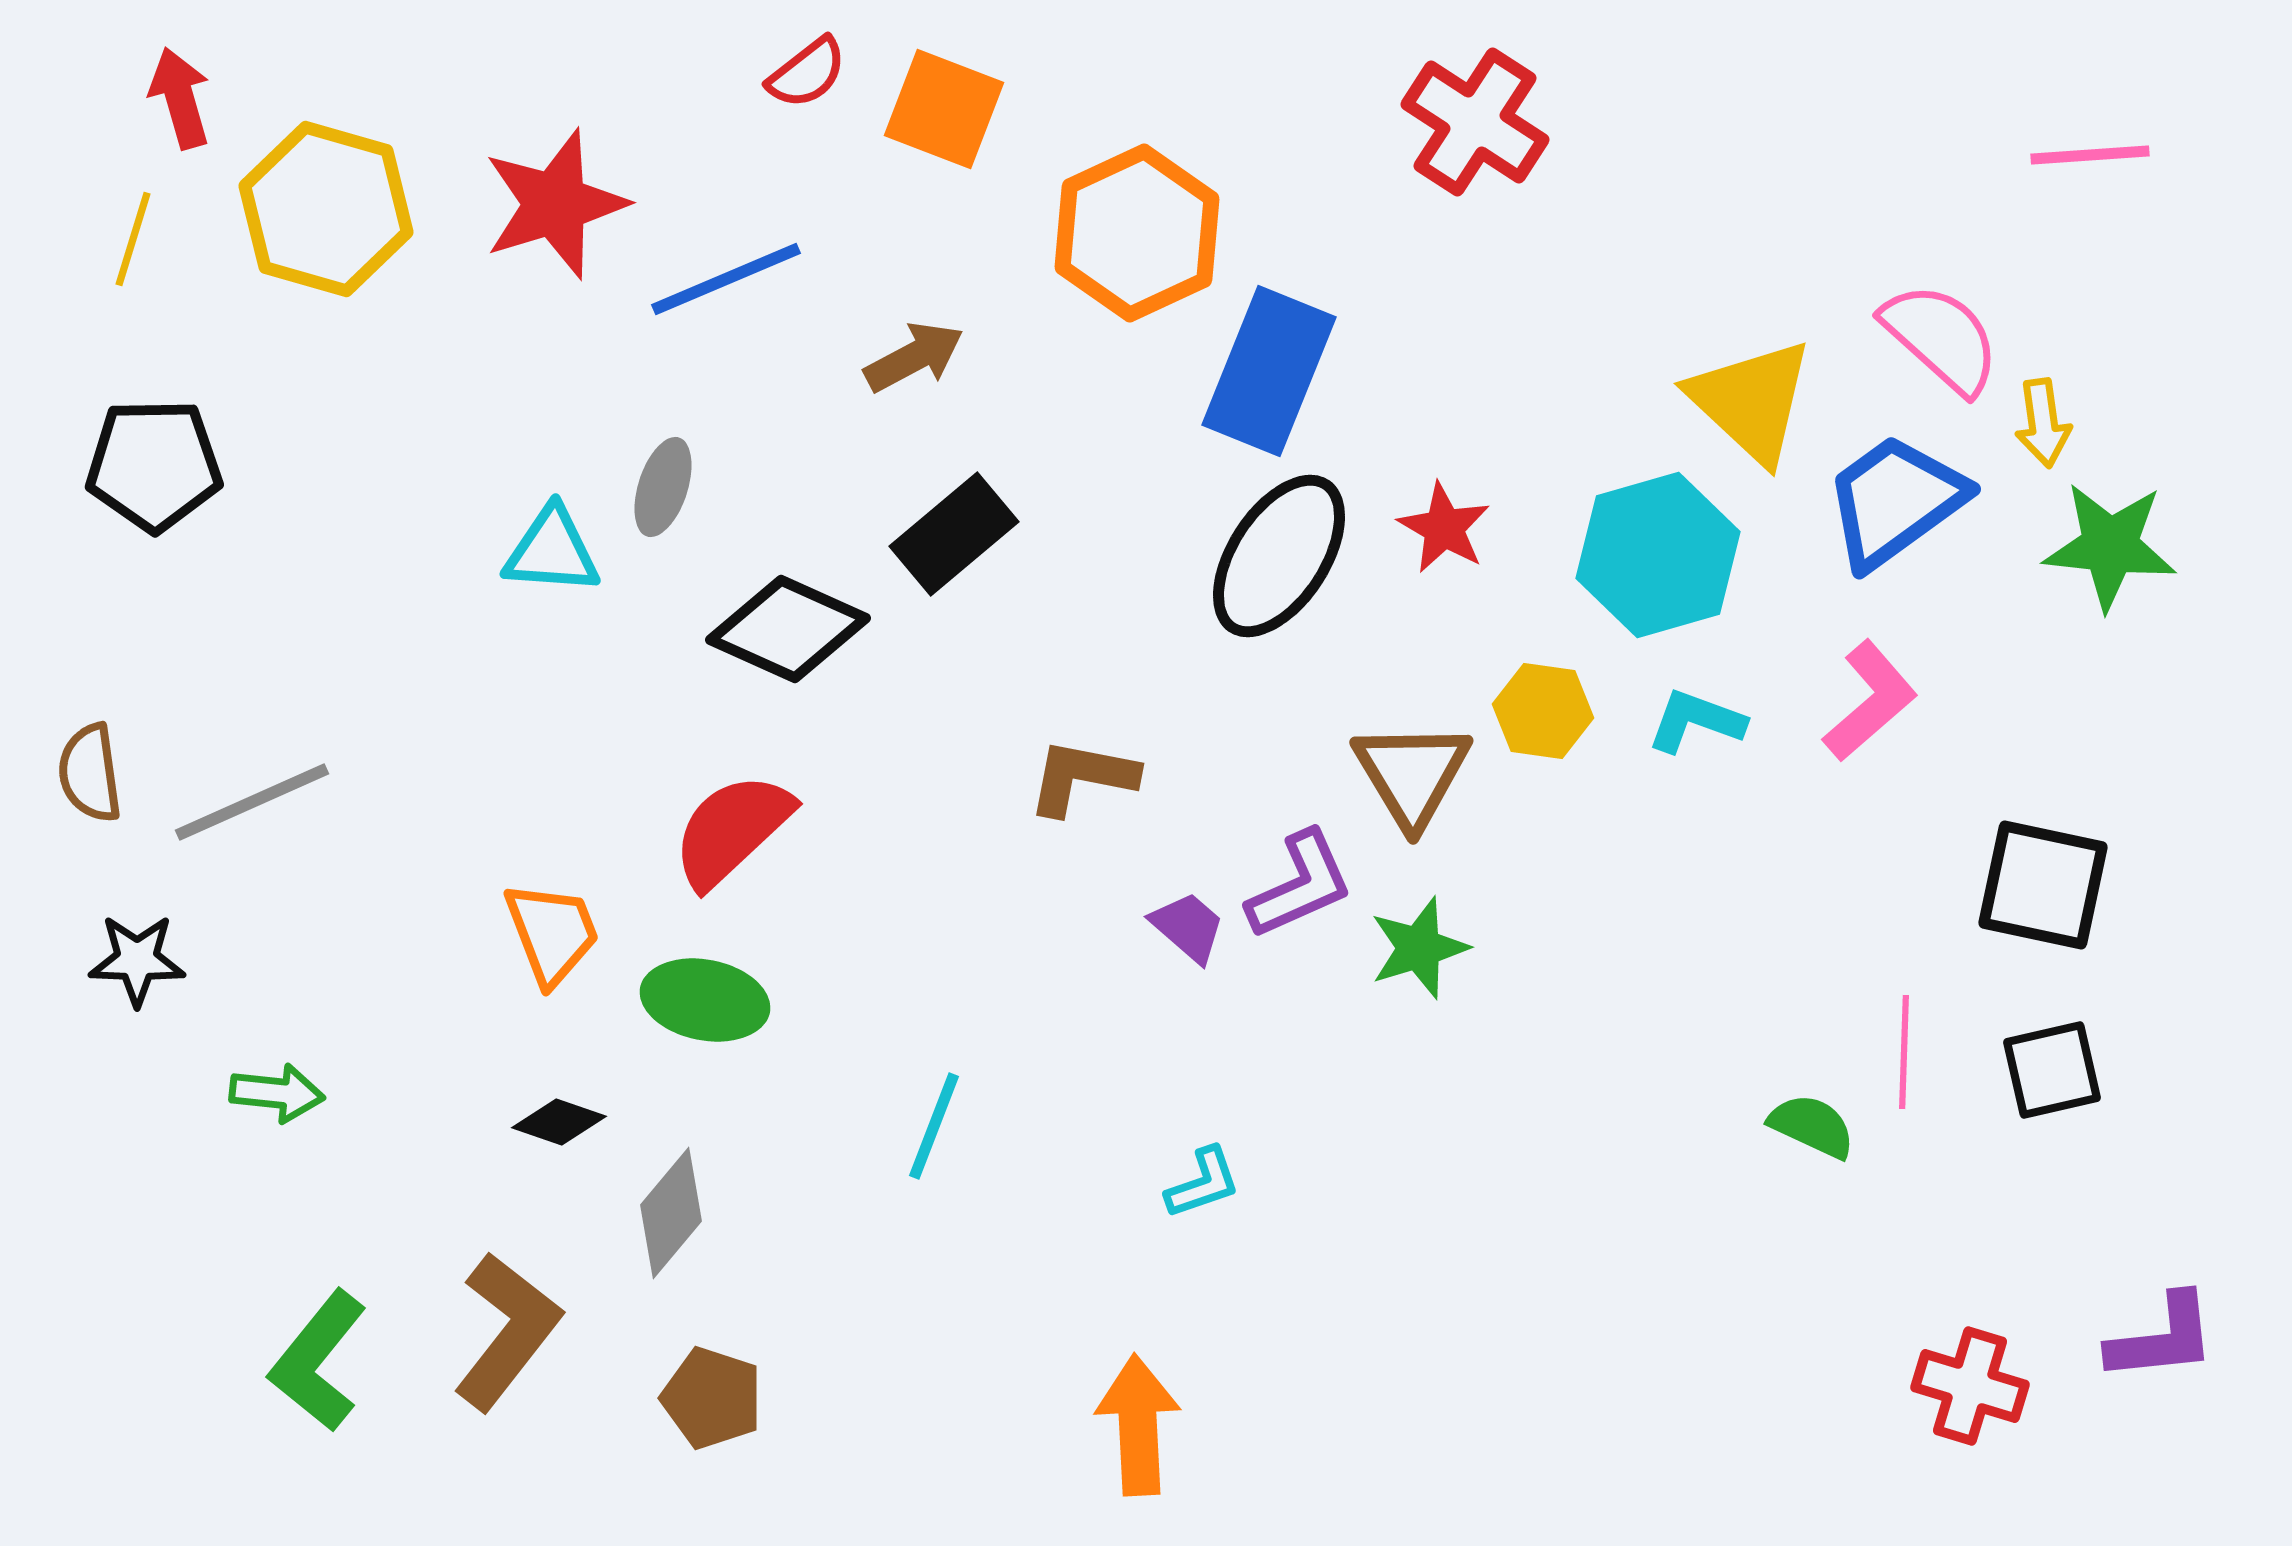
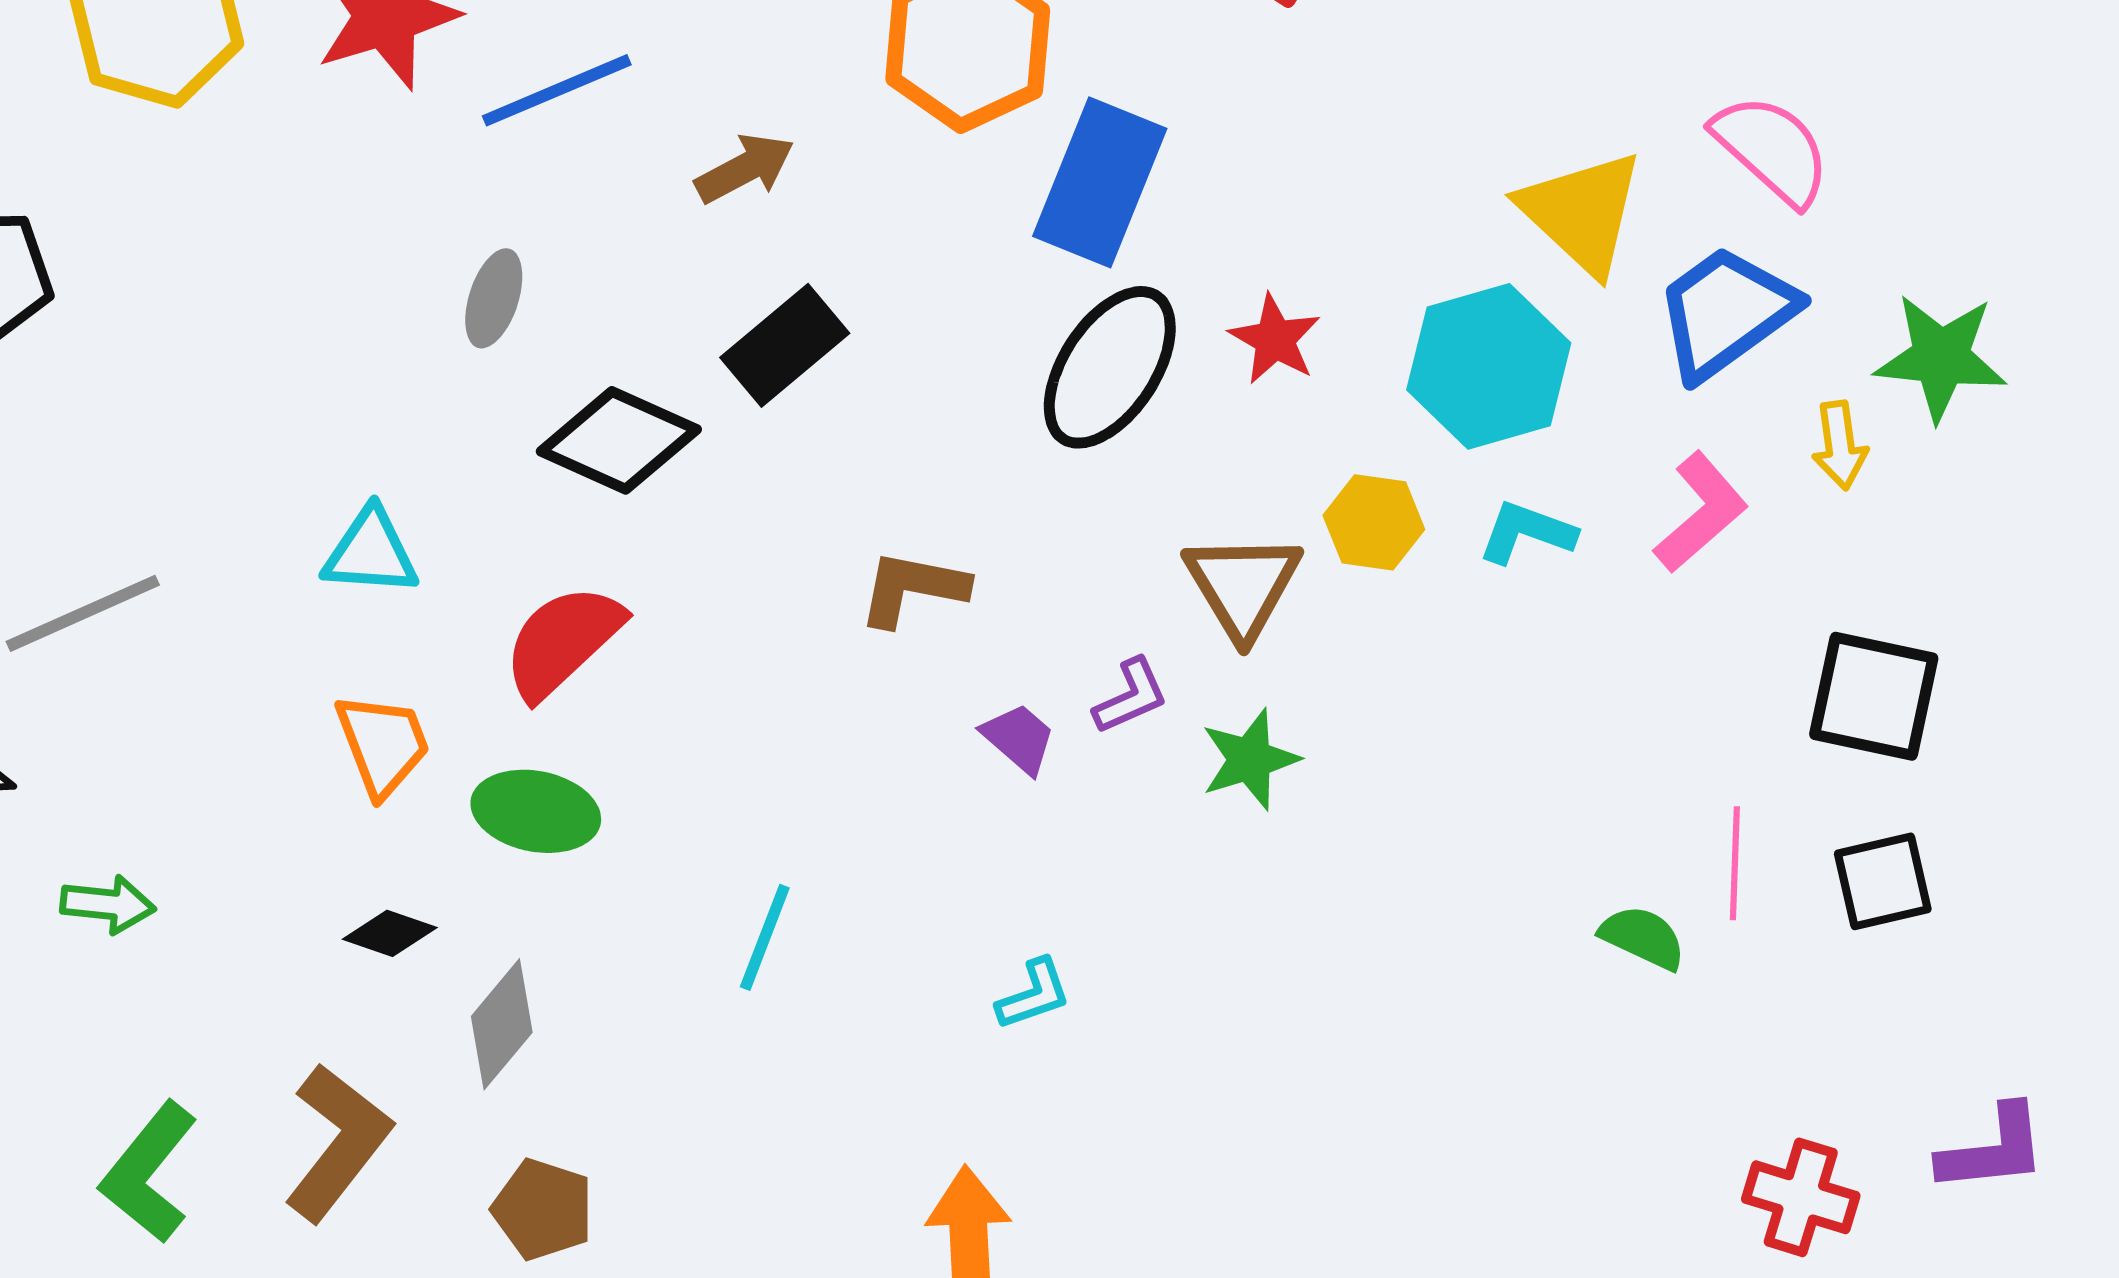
yellow arrow: (2043, 423) -> (1840, 445), moved
cyan triangle: (552, 551) -> (371, 552), moved
purple L-shape: (1300, 885) -> (1131, 696), size x0.7

